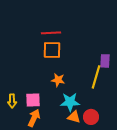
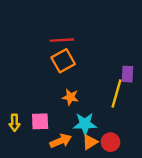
orange square: (52, 50) -> (63, 61), turned -30
orange triangle: (74, 117) -> (90, 142), turned -48
orange arrow: (34, 118) -> (61, 141), moved, turned 42

